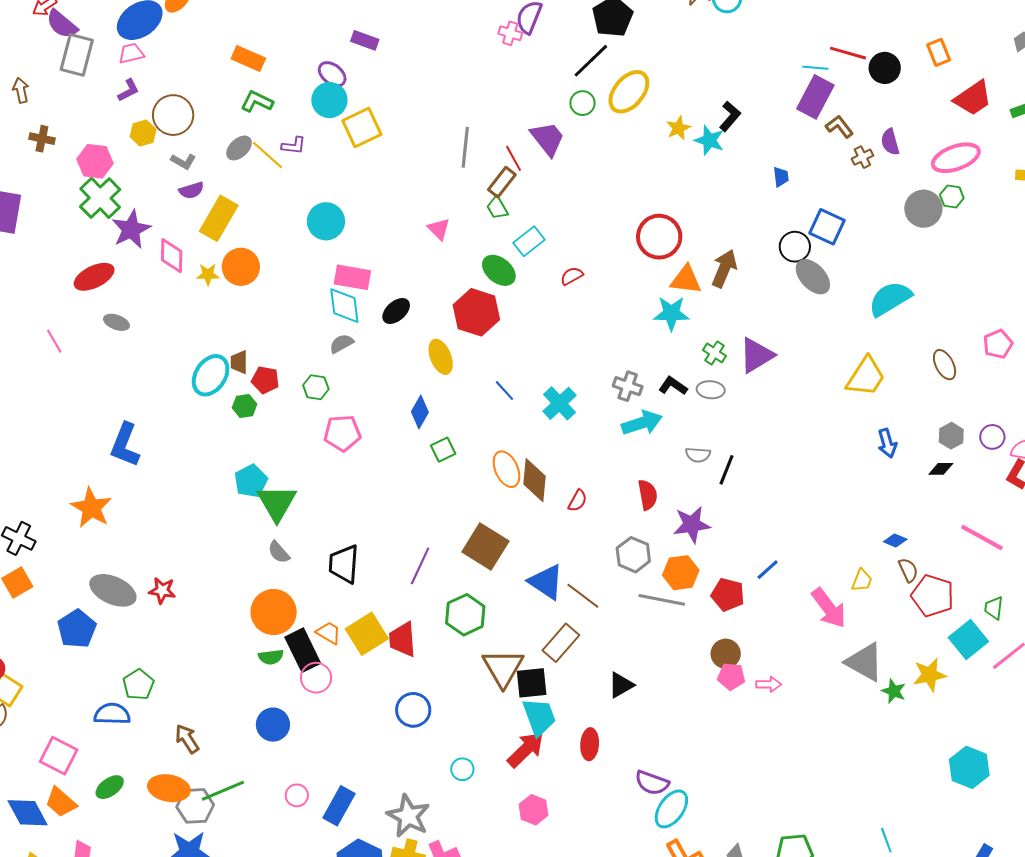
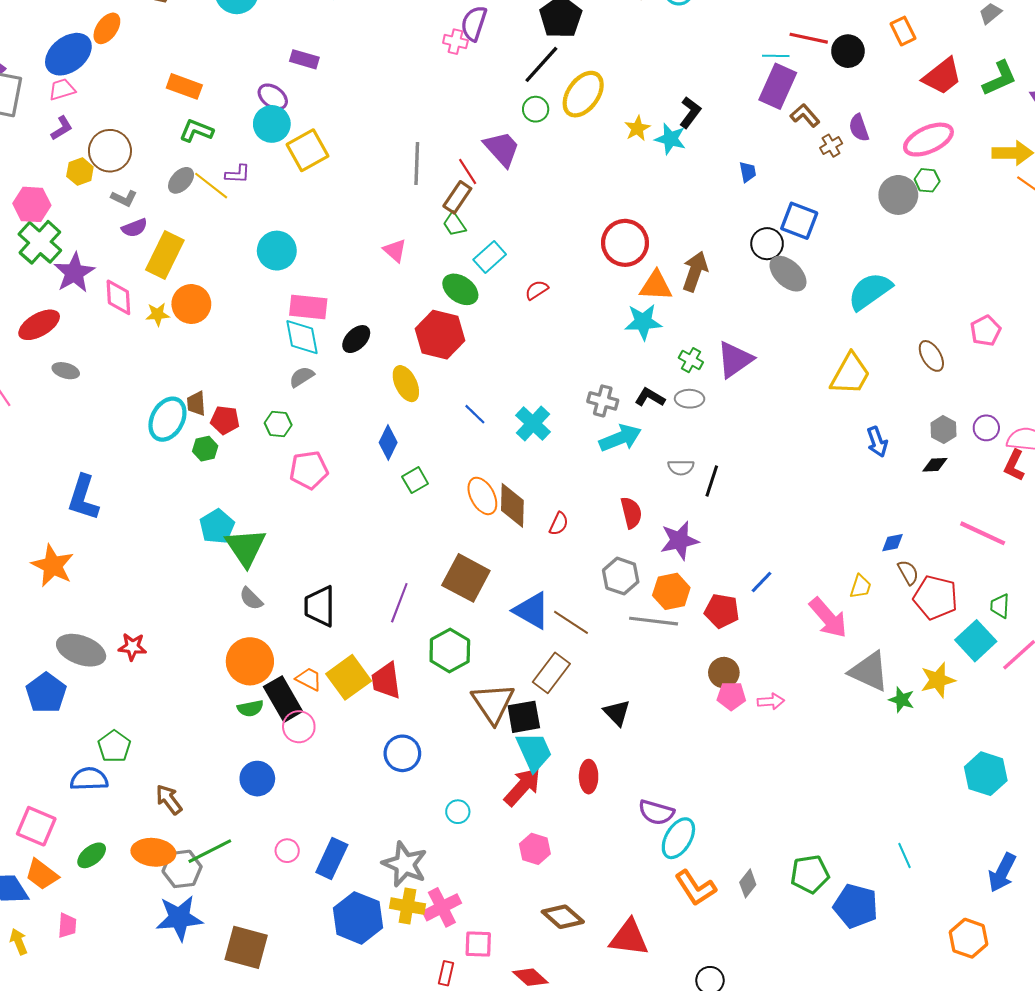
blue diamond: (895, 541) -> (892, 543), turned -30
black triangle: (621, 685) -> (617, 713), turned -40

